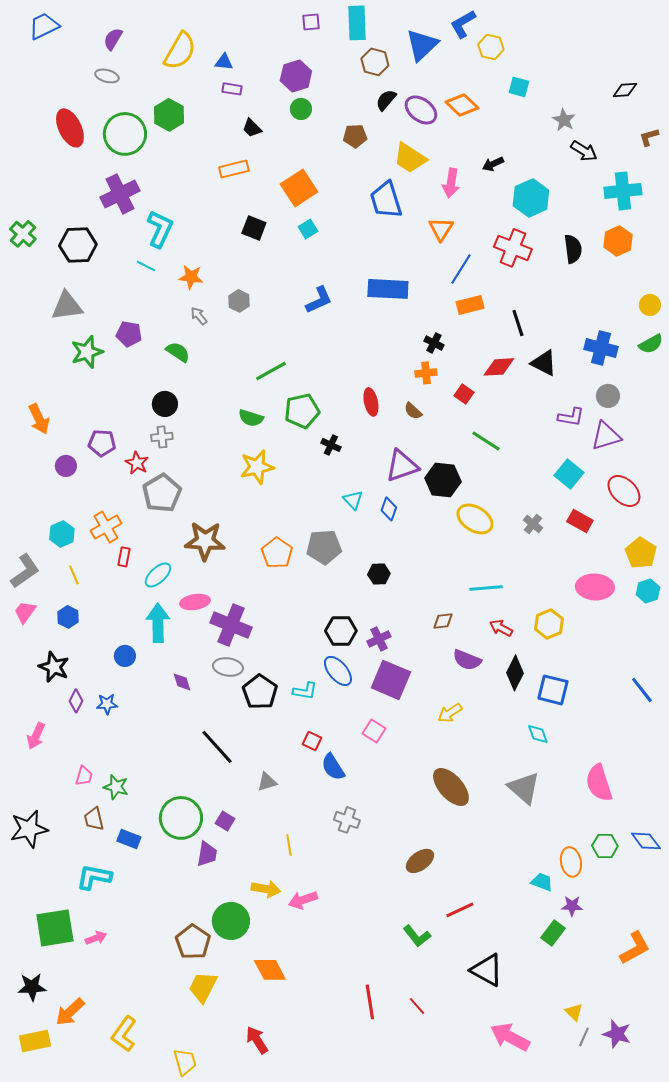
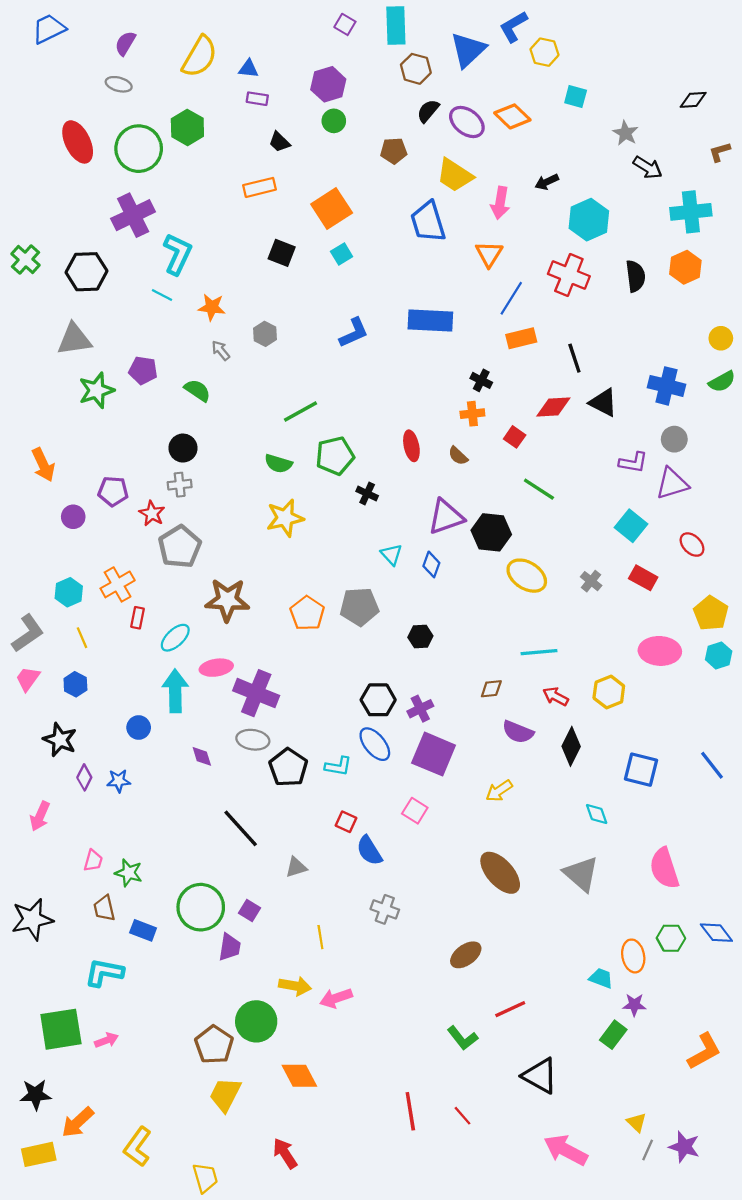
purple square: (311, 22) -> (345, 24), turned 36
red ellipse: (624, 491) -> (692, 545), size x0.7
blue square: (553, 690) -> (641, 770), moved

